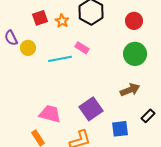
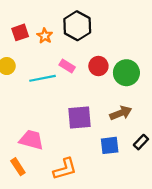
red circle: (134, 21) -> (98, 66), moved
purple square: (91, 109) -> (79, 117), moved, turned 30
blue square: (120, 129) -> (110, 145), moved

